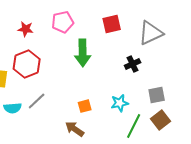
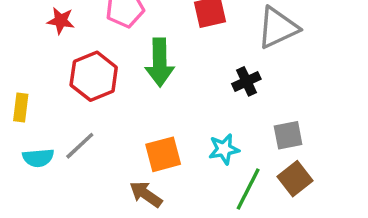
red hexagon: (27, 64) -> (94, 76), moved
orange square: (85, 106) -> (163, 154), size x1.5

